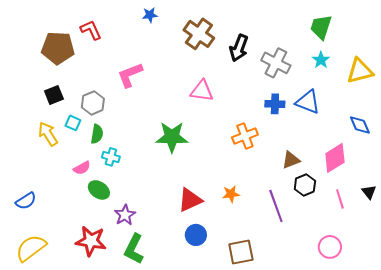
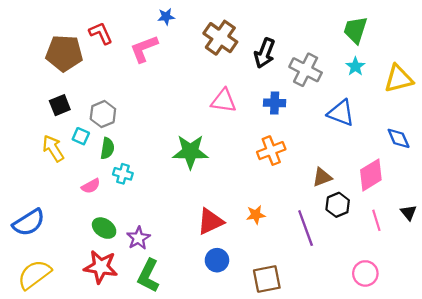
pink L-shape: (130, 75) -> (144, 49), moved
blue cross: (275, 104) -> (275, 103), moved
green ellipse: (99, 190) -> (104, 228), moved
blue semicircle: (26, 201) -> (29, 223), size x1.4

